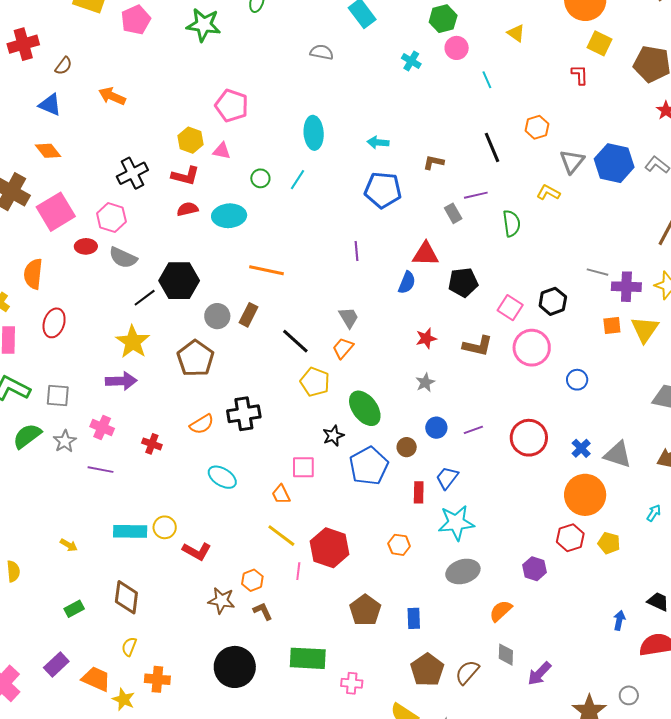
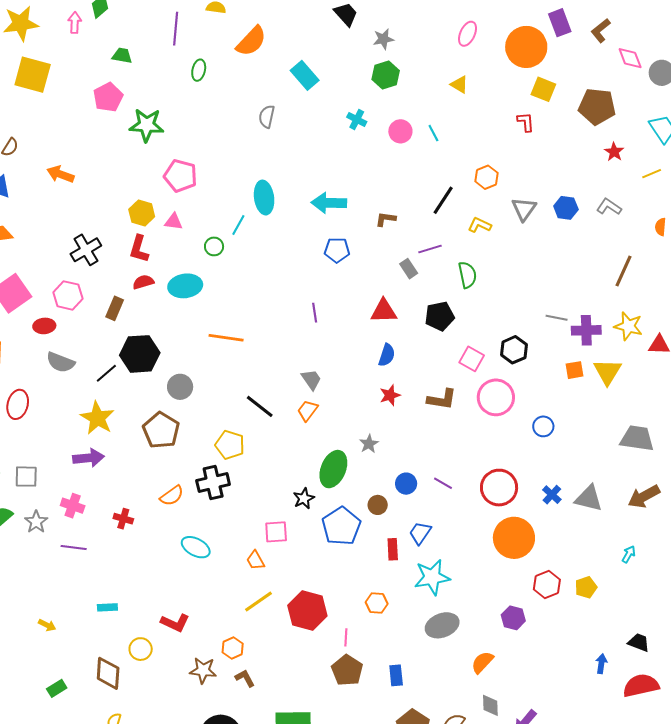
pink pentagon: (136, 20) -> (108, 97), moved
green star: (204, 25) -> (147, 125), moved
pink circle: (457, 48) -> (400, 131), moved
gray semicircle: (322, 52) -> (267, 117), turned -85
cyan arrow: (378, 142) -> (329, 203), size x1.6
black line: (492, 147) -> (443, 200), turned 60
blue hexagon: (614, 163) -> (566, 208), size x0.6
red L-shape: (185, 176) -> (139, 249), turned 96
cyan line: (297, 180) -> (238, 225), moved
blue pentagon: (383, 190) -> (337, 250), size x0.7
yellow L-shape: (548, 192) -> (480, 225), moved
gray semicircle: (123, 258) -> (61, 362), moved
black pentagon: (463, 282) -> (440, 316), moved
blue semicircle: (407, 283) -> (387, 355), moved
brown rectangle: (249, 315) -> (115, 308), moved
yellow pentagon: (315, 382) -> (230, 445), moved
gray star: (425, 382) -> (369, 444), moved
green ellipse: (365, 408) -> (333, 469), turned 63
purple line: (473, 430) -> (443, 483), turned 54
orange circle: (585, 495) -> (514, 538), moved
yellow circle: (165, 527) -> (141, 649), moved
cyan rectangle: (130, 531) -> (107, 607), size x0.6
yellow line: (281, 536) -> (259, 601), turned -68
yellow pentagon: (609, 543) -> (586, 587), turned -30
pink line: (298, 571) -> (346, 637), moved

